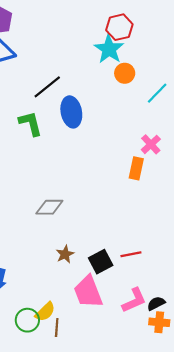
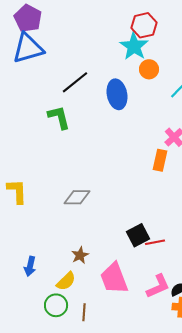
blue ellipse: (71, 112) -> (117, 94), moved
brown star: (65, 254) -> (80, 255), moved
black square: (101, 262) -> (138, 235), moved
yellow semicircle: (45, 312) -> (66, 281), moved

